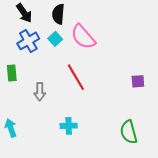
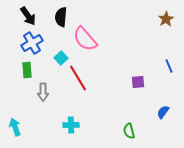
cyan square: (55, 39) -> (61, 58), moved
green rectangle: (12, 73) -> (27, 70), moved
green semicircle: (129, 132) -> (129, 131), size x0.7

